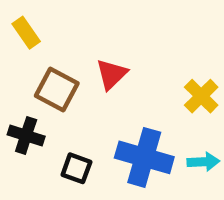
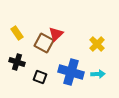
yellow rectangle: (26, 33) -> (17, 33), moved
brown square: (57, 90) -> (44, 43), moved

